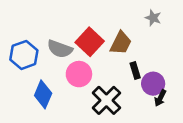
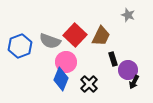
blue diamond: (43, 94) -> (61, 79), moved
black cross: (106, 100) -> (89, 84), size x0.7

